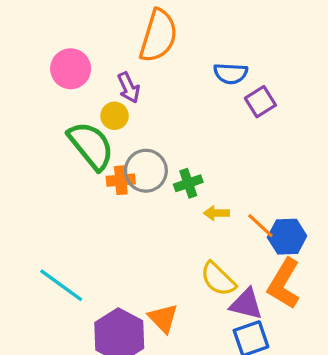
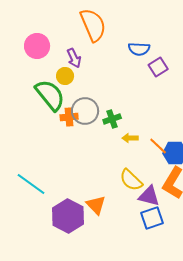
orange semicircle: (158, 36) -> (93, 25), turned -40

